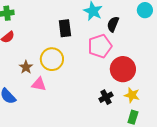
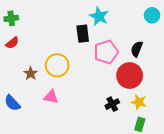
black semicircle: (113, 24) -> (137, 49), moved
black rectangle: (65, 28) -> (83, 34), moved
pink triangle: (39, 84) -> (51, 97), moved

